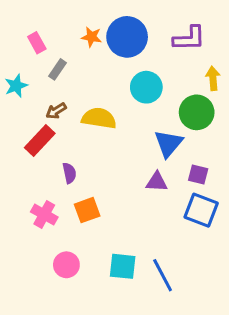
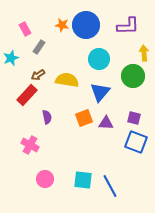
blue triangle: (169, 143) -> (100, 92), moved
orange square: (87, 210) -> (84, 118), moved

